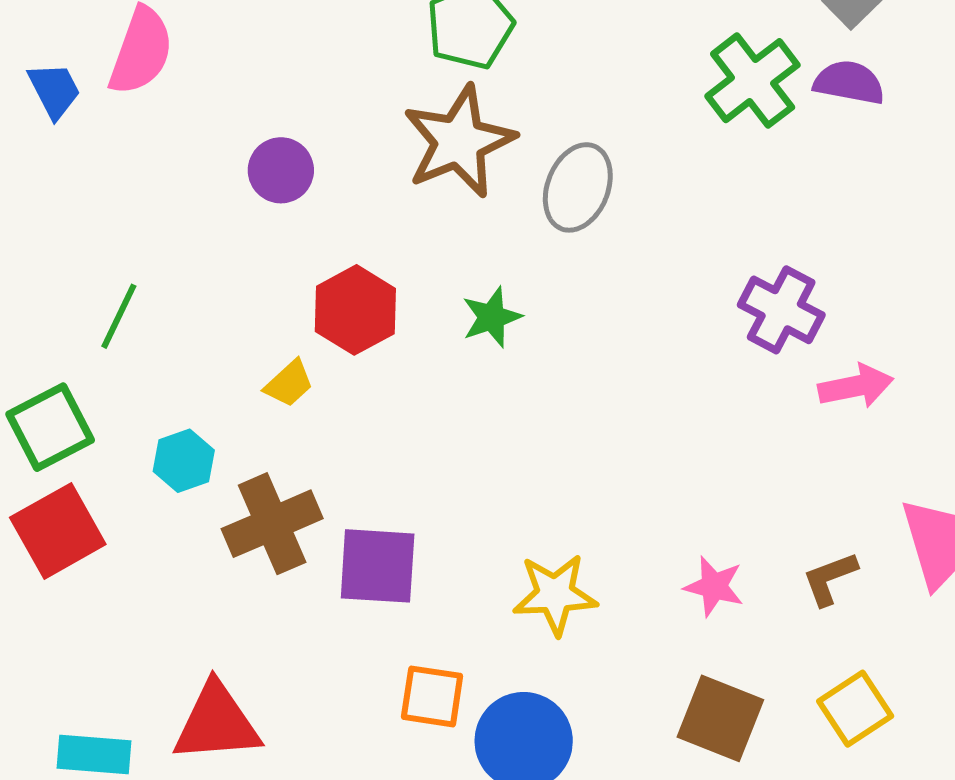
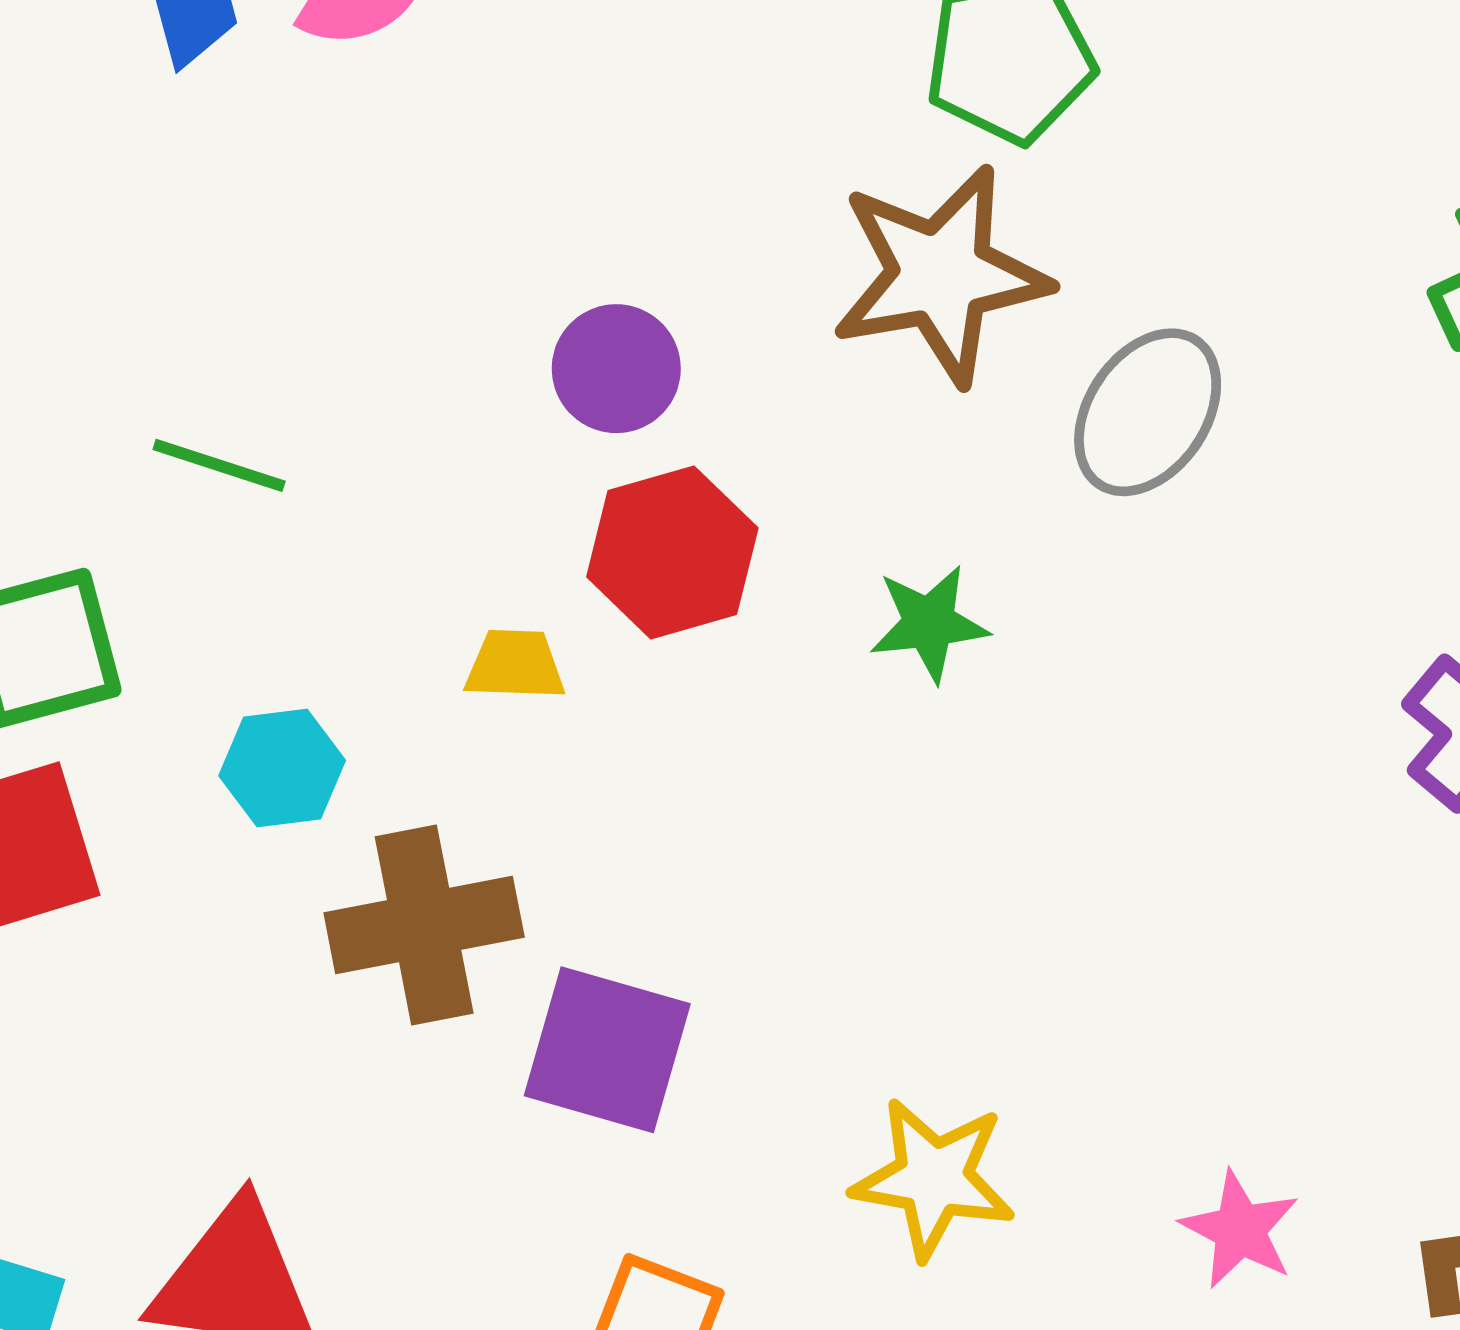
purple circle: (281, 170) -> (616, 369), moved
green line: (119, 316) -> (219, 465), turned 70
yellow trapezoid: (289, 384) -> (515, 665), turned -148

